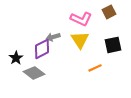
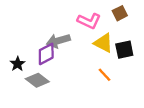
gray arrow: (53, 37) -> (58, 41), size x1.5
yellow triangle: (80, 40) -> (103, 43), moved, turned -30
orange line: (95, 68) -> (104, 75), turned 72

